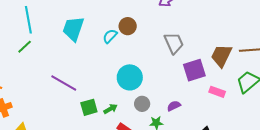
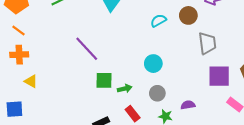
brown circle: (128, 26) -> (188, 15), moved
cyan semicircle: (110, 36) -> (158, 21), moved
cyan circle: (130, 77) -> (153, 64), size x0.7

